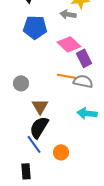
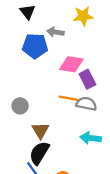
gray arrow: (68, 14) -> (55, 32), moved
pink diamond: (69, 44) -> (71, 64), turned -35

